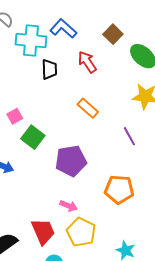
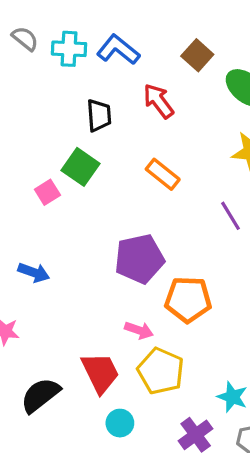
cyan cross: (31, 41) -> (69, 49), moved, size x0.7
green square: (33, 137) -> (80, 167), moved
orange pentagon: (119, 189) -> (188, 299), moved

